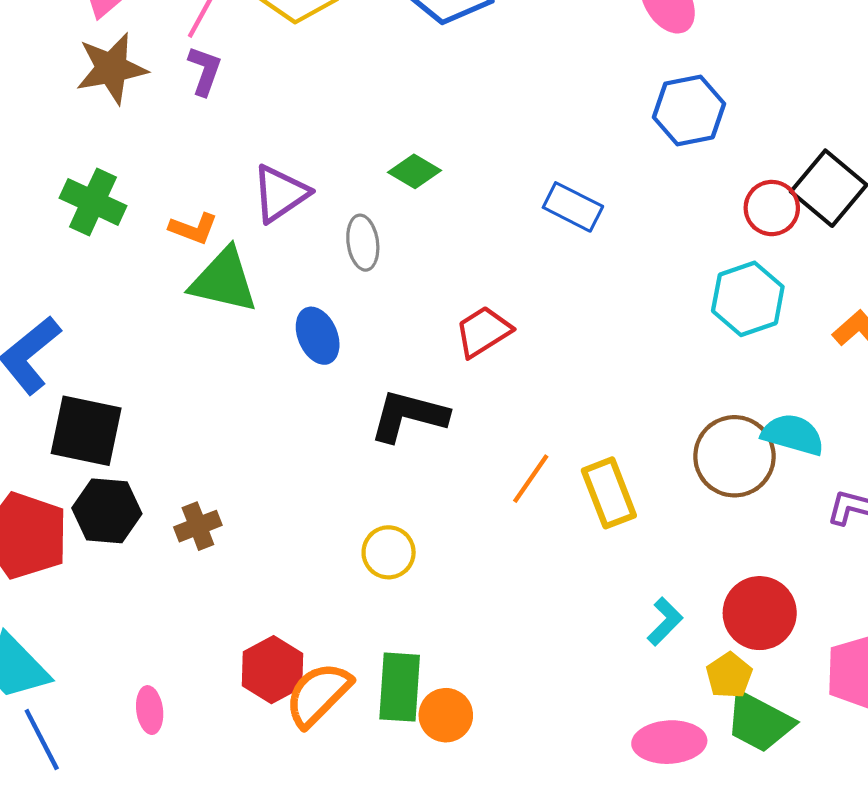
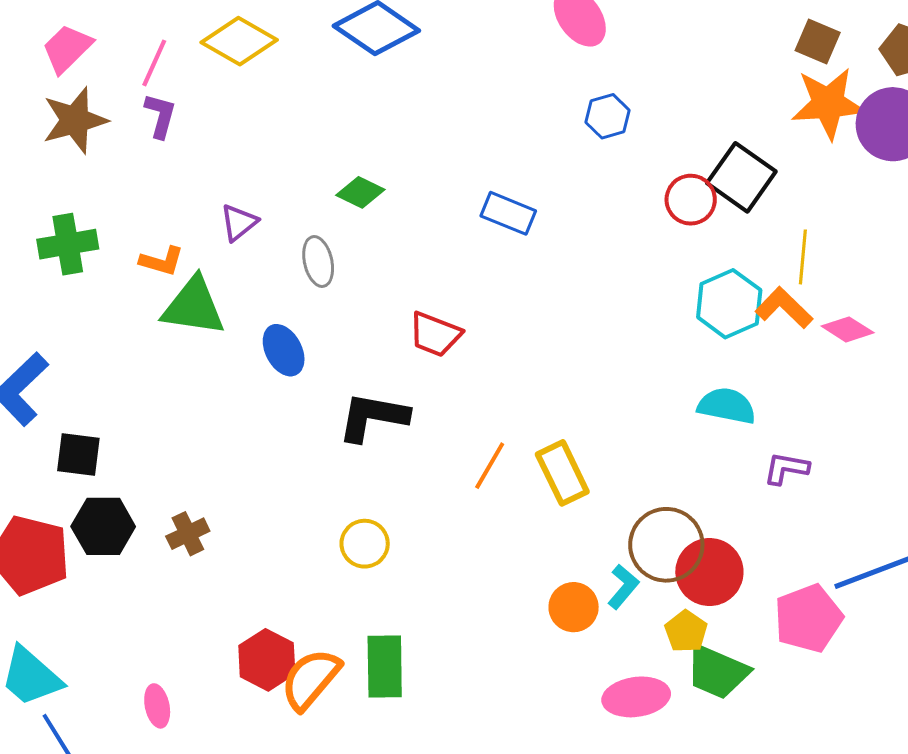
blue hexagon: (689, 111) -> (608, 116), size x0.7
purple triangle: (280, 194) -> (239, 223), size x0.7
green cross: (93, 202) -> (68, 244), turned -30
cyan hexagon: (748, 299) -> (729, 304), moved
red trapezoid: (483, 332) -> (435, 334), turned -122
black square: (86, 431) -> (78, 454), size x0.7
brown circle: (734, 456) -> (666, 545), moved
orange circle: (446, 715) -> (574, 607), moved

